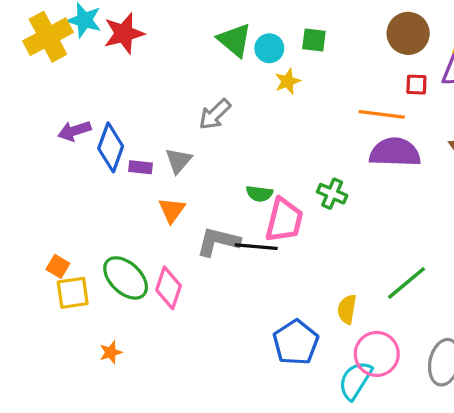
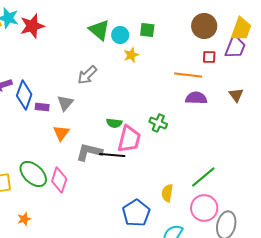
purple semicircle: (395, 152) -> (196, 98), size x0.7
pink circle: (377, 354) -> (204, 208), moved

